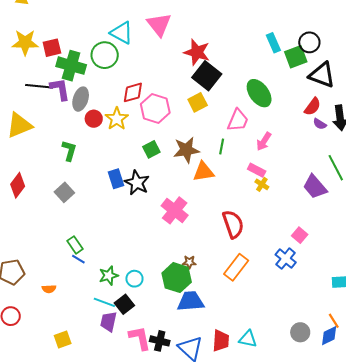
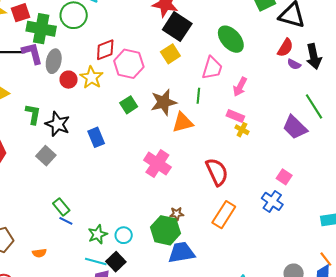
green L-shape: (69, 151) -> (33, 114), moved
black star: (137, 183) -> (58, 124), moved

